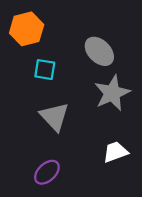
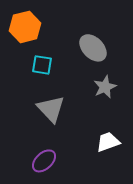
gray star: (112, 93) -> (105, 87), size x0.7

